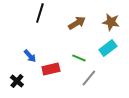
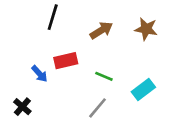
cyan rectangle: (108, 48) -> (143, 90), moved
red rectangle: (51, 69) -> (66, 61), moved
gray line: (89, 78) -> (97, 108), moved

